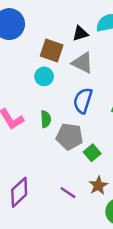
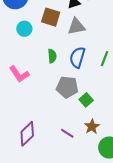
gray triangle: (83, 63) -> (76, 26), turned -36
cyan circle: (44, 76) -> (24, 29), moved
green semicircle: (46, 119) -> (52, 56), moved

